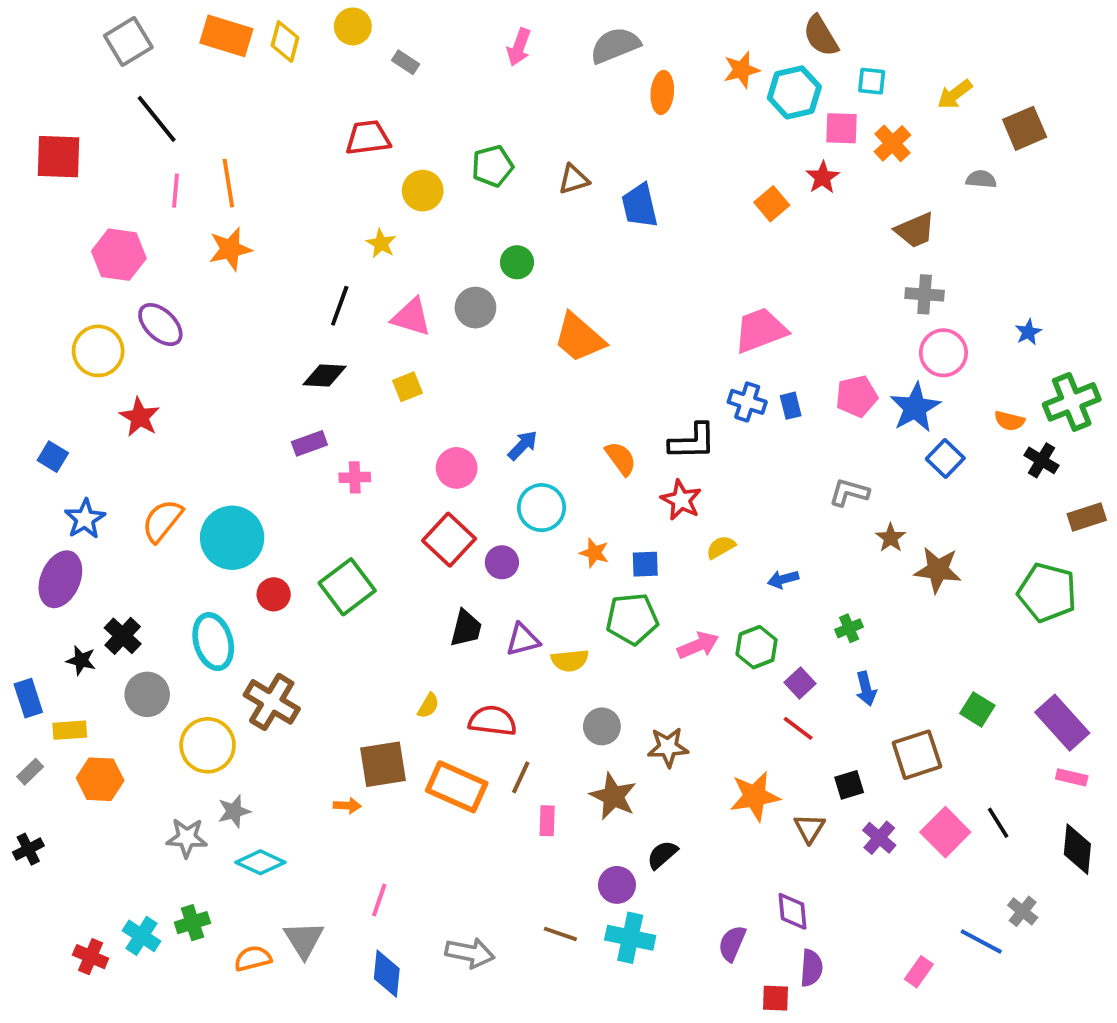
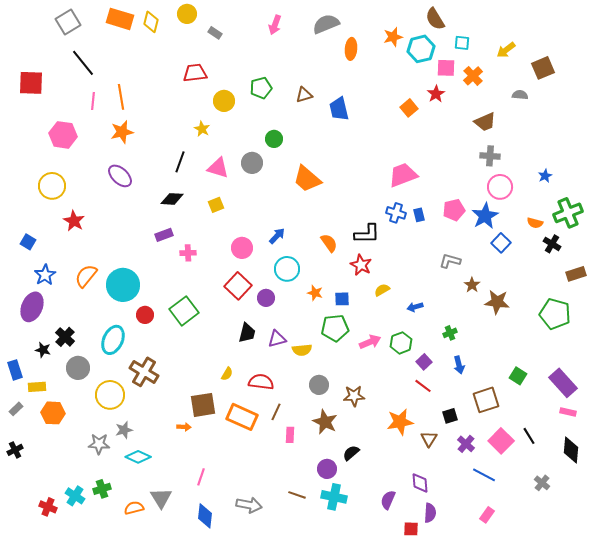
purple ellipse: (160, 325) -> (120, 176), moved
cyan ellipse: (213, 642) -> (113, 340), turned 40
blue line: (981, 942) -> (484, 475), moved

